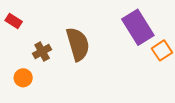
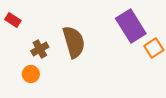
orange circle: (23, 78) -> (31, 74), moved

